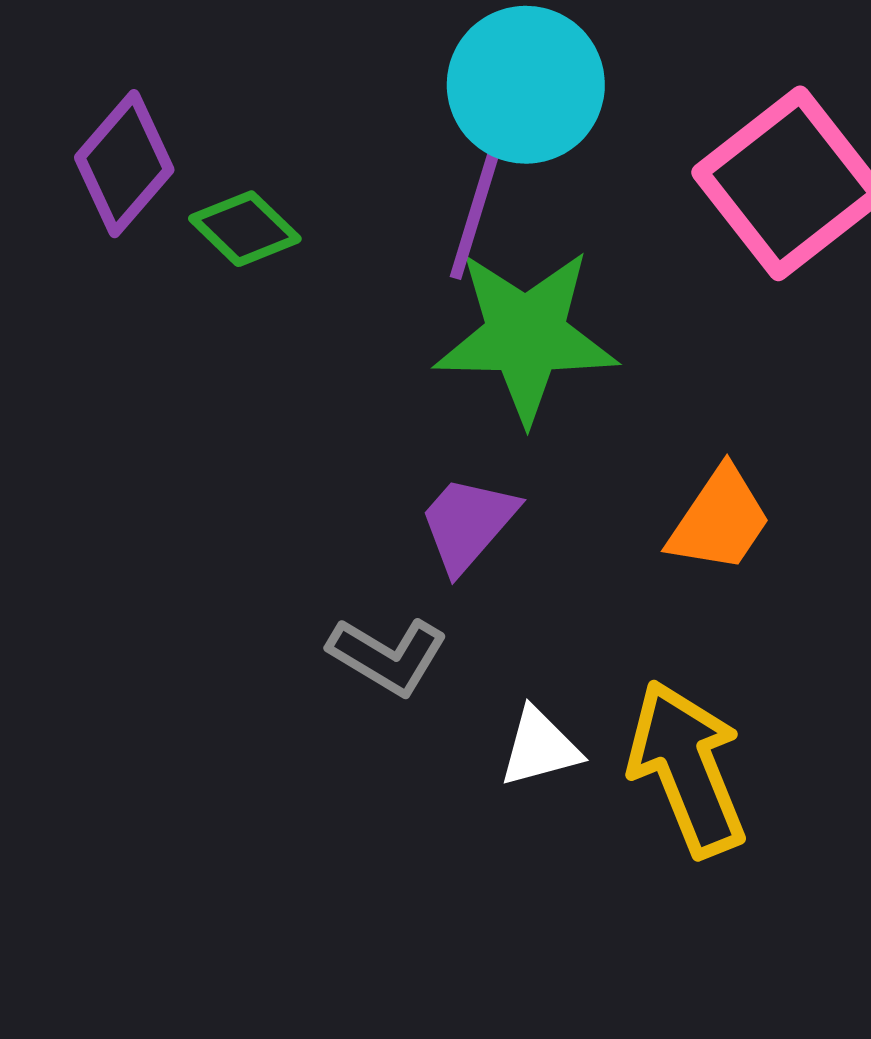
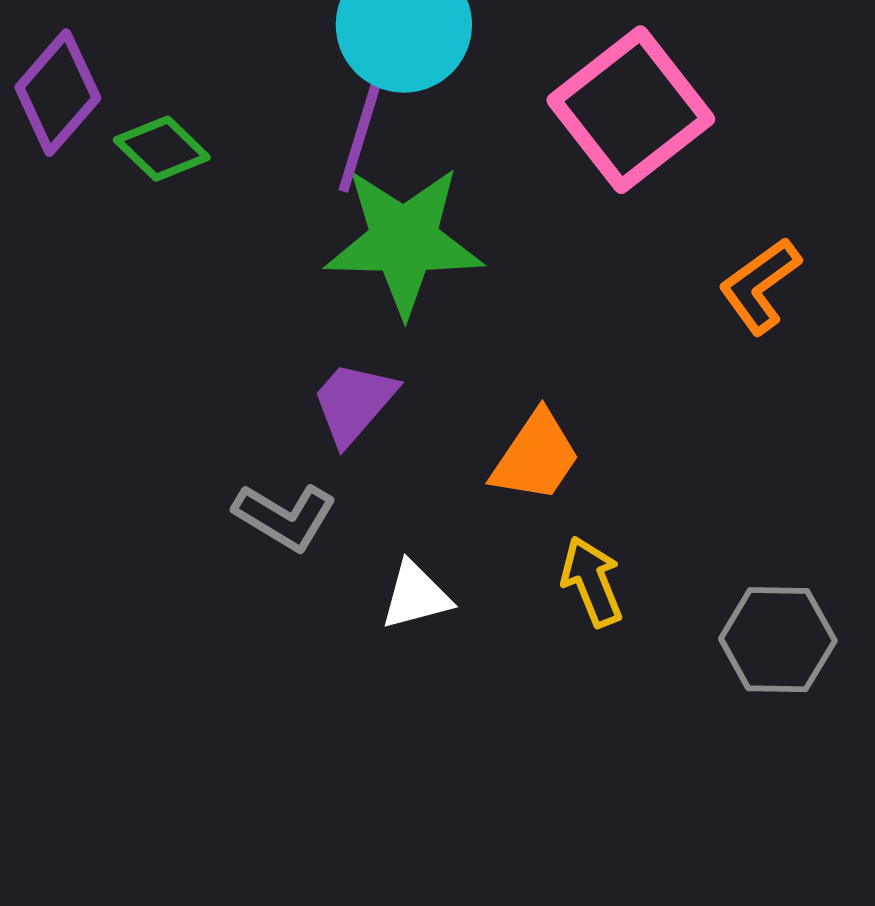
orange trapezoid: (720, 520) -> (536, 457), moved
yellow arrow: (687, 768) -> (592, 582), moved, size x0.6

